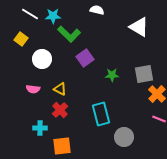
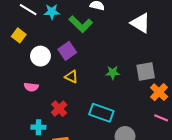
green L-shape: (69, 34) -> (81, 24), moved
purple square: (85, 58) -> (67, 51), moved
yellow triangle: (60, 89) -> (71, 77), moved
cyan rectangle: (101, 114) -> (101, 113), turned -55

